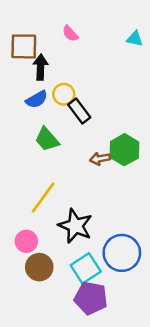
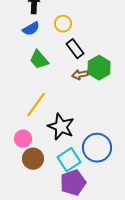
yellow circle: (64, 94) -> (63, 24), moved
black rectangle: (79, 111) -> (75, 49), moved
purple pentagon: (91, 298) -> (73, 183), turned -30

